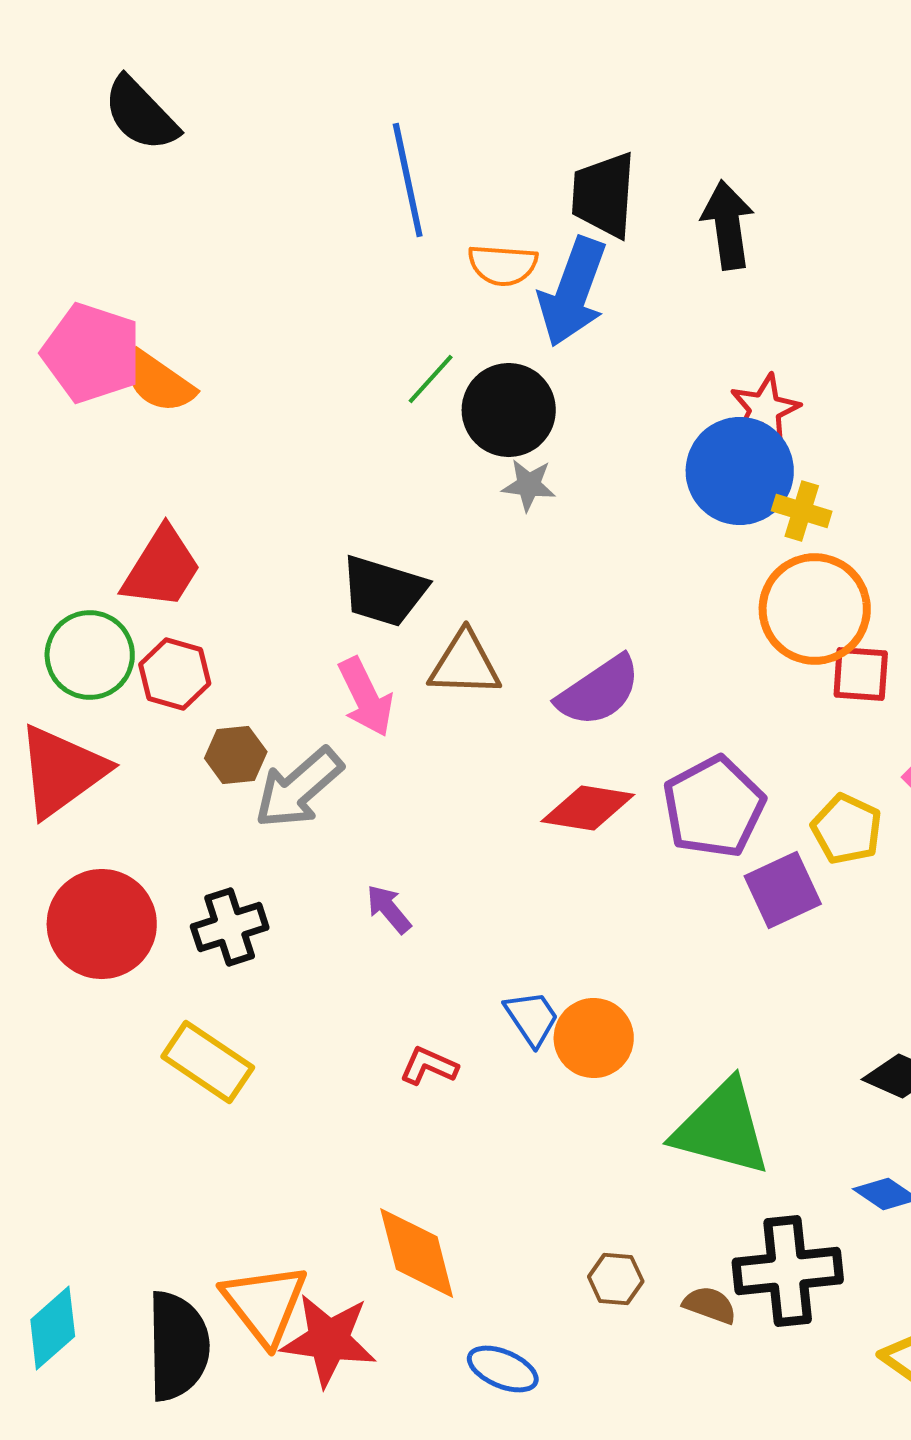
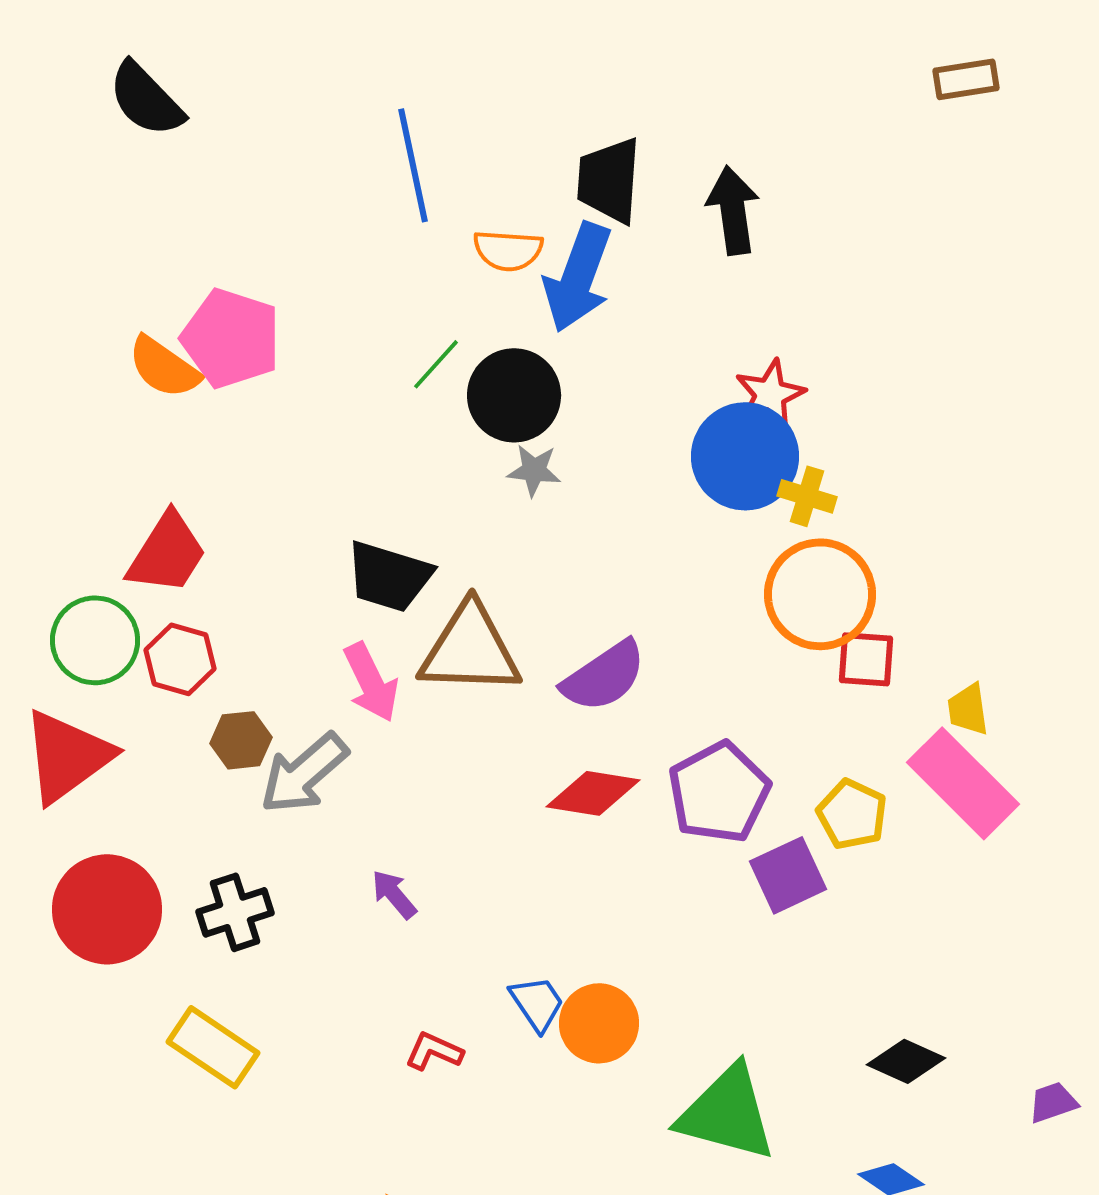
pink pentagon: (92, 353) -> (231, 338), moved
brown triangle: (465, 664) -> (470, 649), size x1.4

